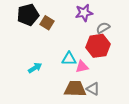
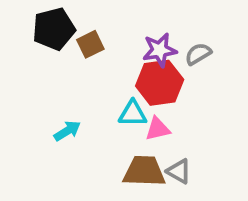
purple star: (84, 13) -> (160, 50), moved
brown square: (47, 23) -> (90, 44), turned 32
red hexagon: (98, 46) -> (160, 83), moved

